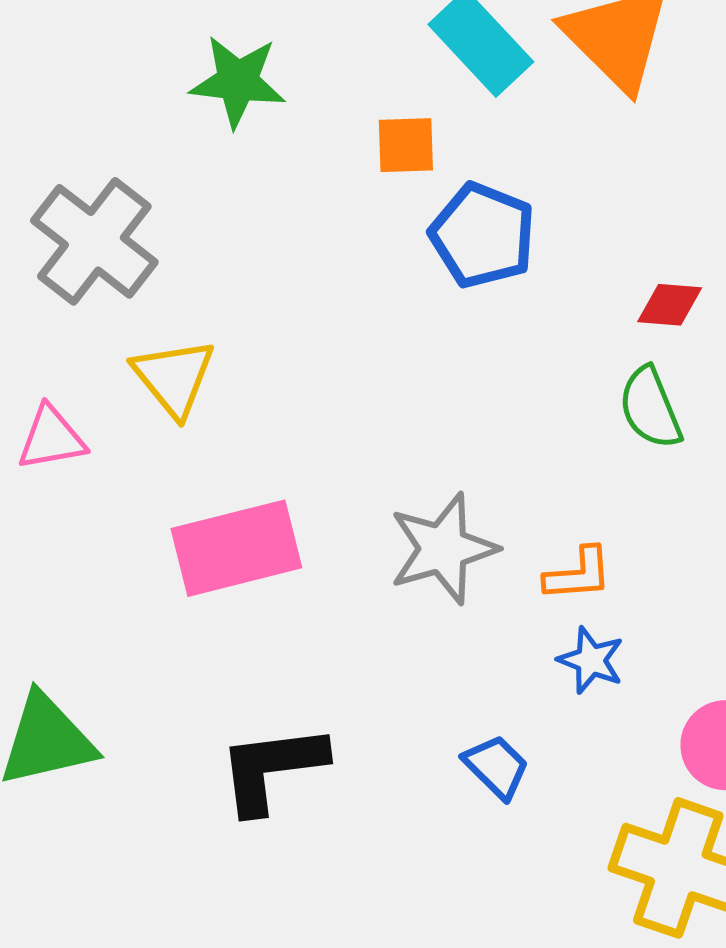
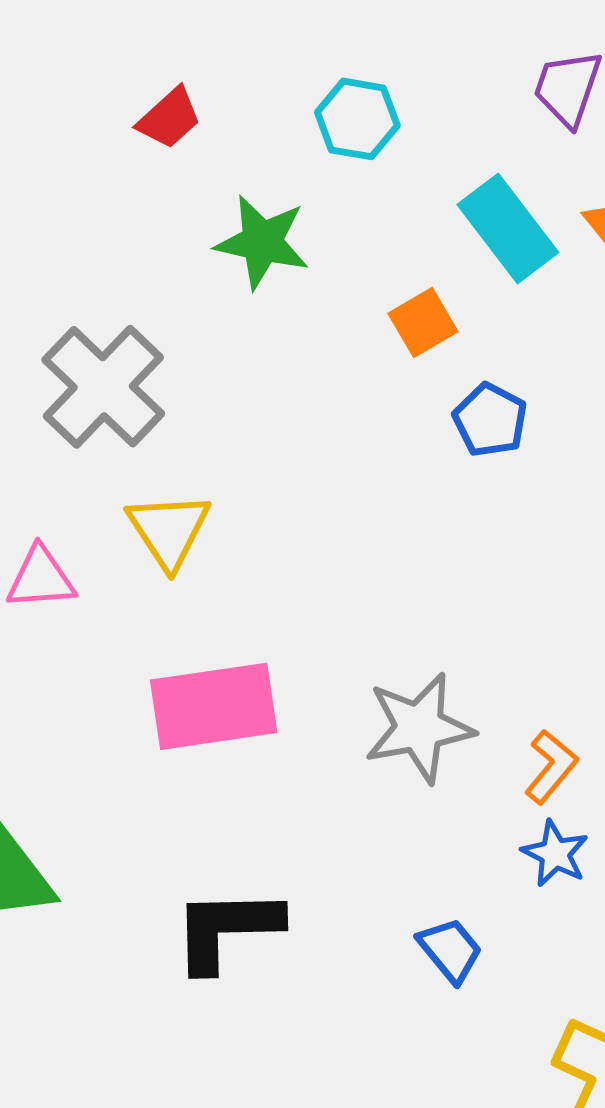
orange square: (406, 145) -> (423, 322), turned -34
blue pentagon: (483, 235) -> (490, 420), size x0.7
orange L-shape: (578, 574) -> (551, 767), turned -52

